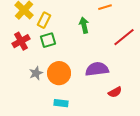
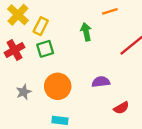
purple semicircle: (97, 69) -> (101, 82), size x0.7
gray star: (36, 73) -> (24, 92), moved

